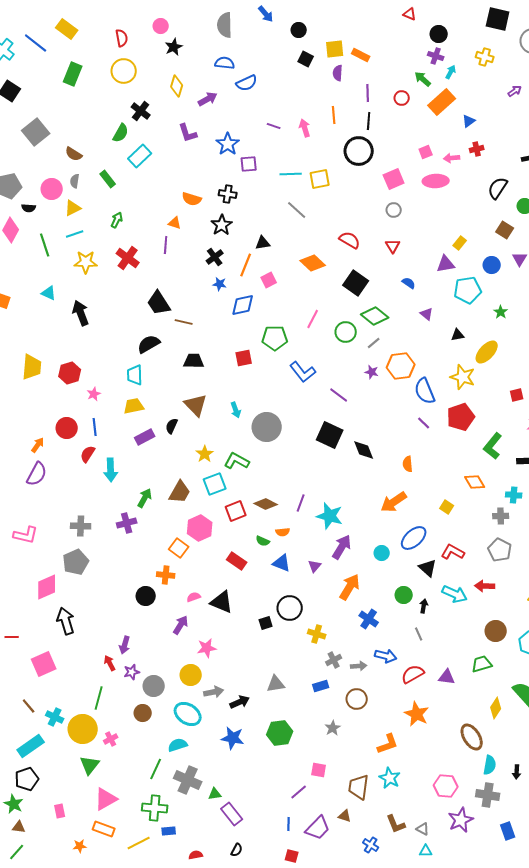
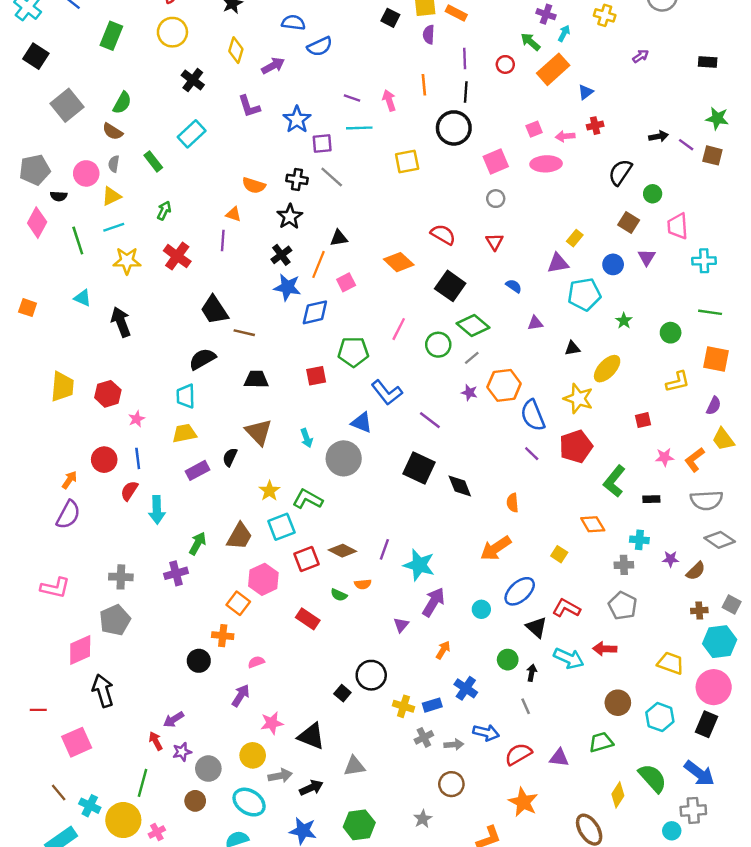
green semicircle: (121, 133) -> (122, 103), moved
cyan line: (291, 174) -> (359, 128), moved
gray line: (297, 210) -> (332, 177), moved
blue star: (220, 284) -> (287, 287), size x1.6
purple triangle: (427, 314) -> (535, 323), turned -48
blue triangle: (282, 563) -> (362, 422), moved
orange arrow: (350, 587) -> (443, 650), size x0.6
black triangle: (222, 602) -> (311, 736), moved
black square: (266, 623) -> (342, 693), turned -32
purple arrow: (125, 645) -> (174, 719), turned 42
blue rectangle: (321, 686) -> (432, 705), moved

